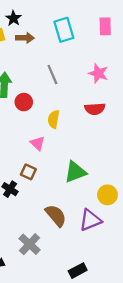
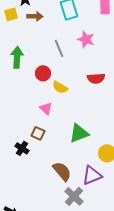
pink star: (98, 73) -> (86, 39), moved
red circle: (24, 102) -> (43, 73), moved
yellow semicircle: (54, 119) -> (60, 87), turned -70
gray cross: (29, 244) -> (74, 196), moved

